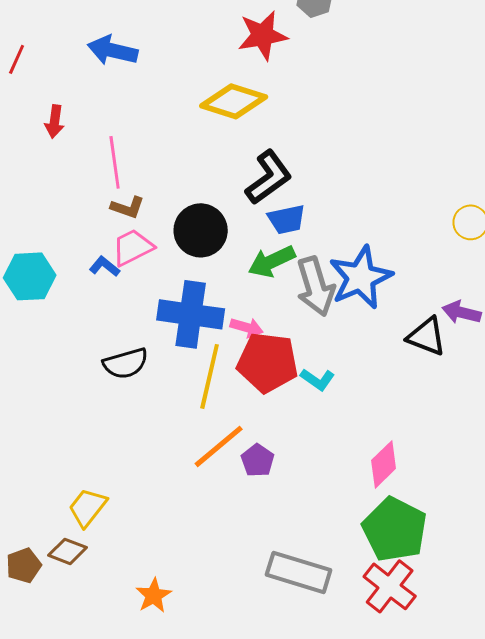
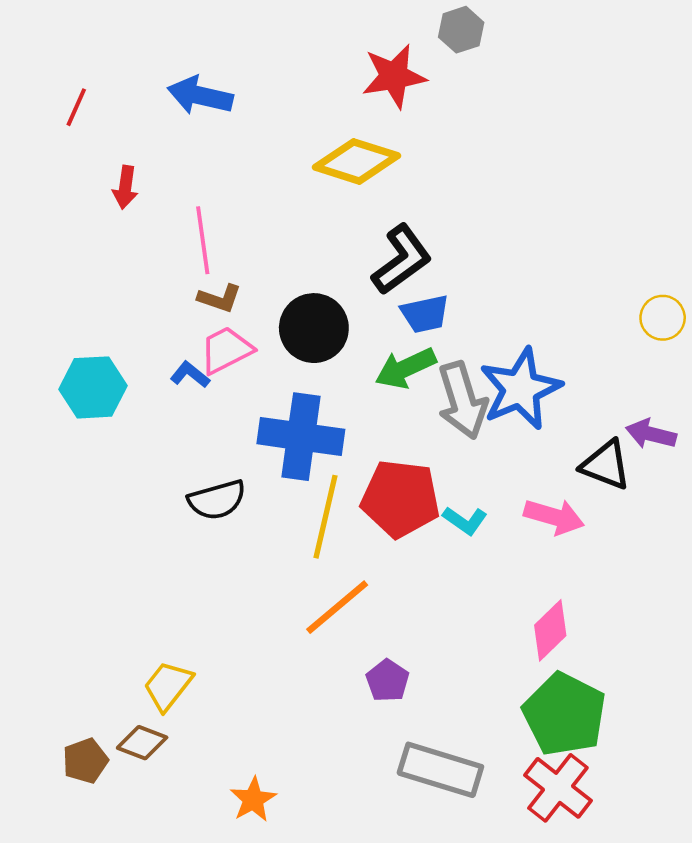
pink arrow: (247, 327) -> (554, 517), moved, size x1.4
purple pentagon: (258, 460) -> (387, 681), moved

